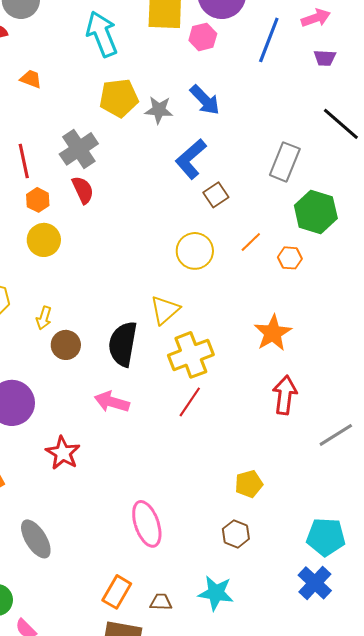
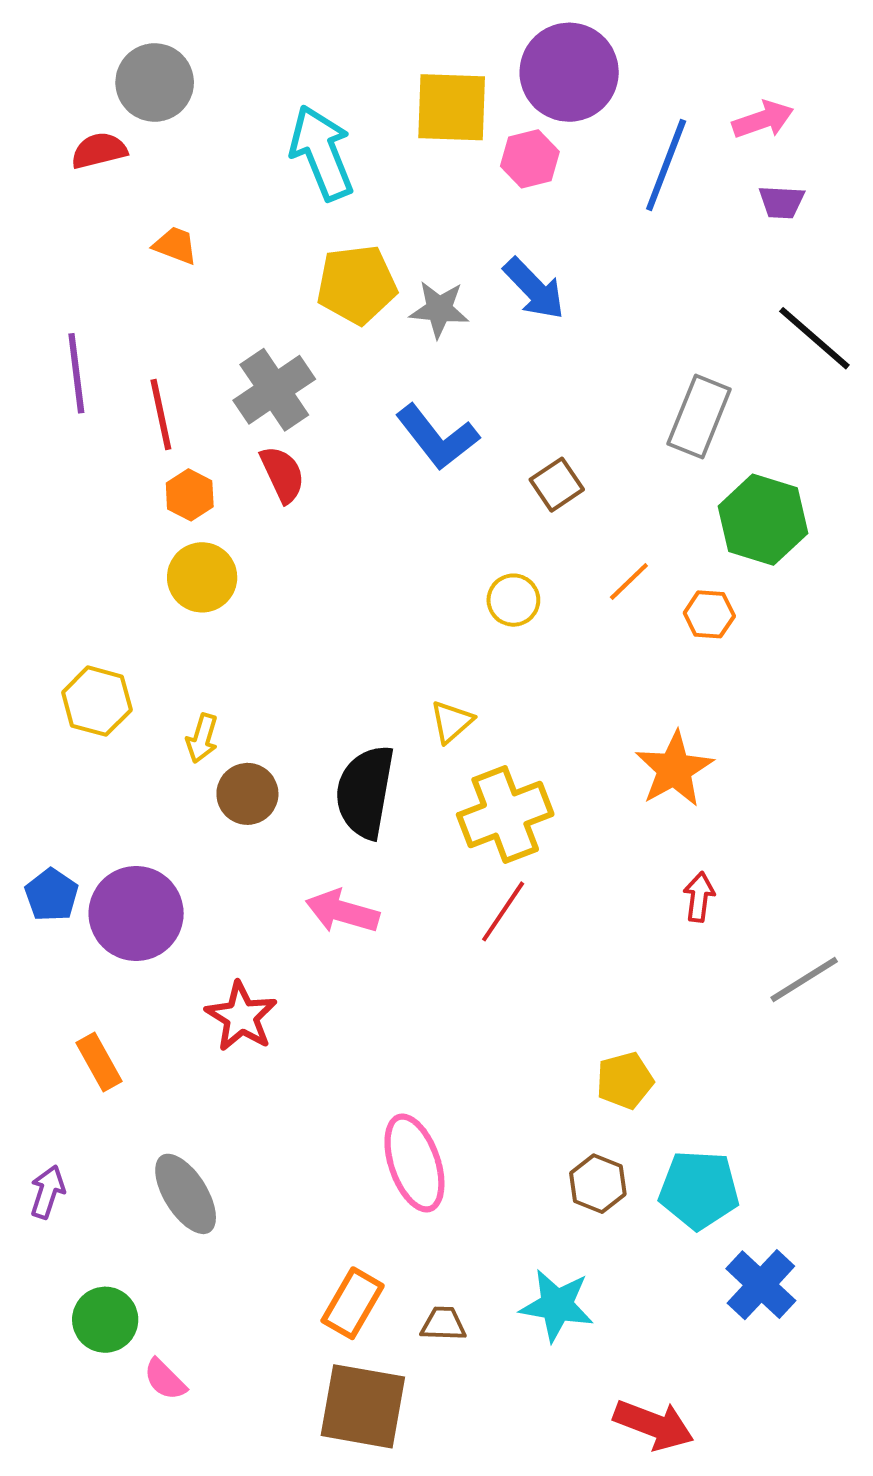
blue L-shape: (191, 159) -> (437, 437), moved, turned -87
yellow circle: (195, 251) -> (513, 600), size x0.7
yellow triangle: (165, 310) -> (452, 722), size x0.7
red arrow: (285, 395) -> (699, 897), size x0.6
cyan pentagon: (326, 537) -> (699, 1190), moved

